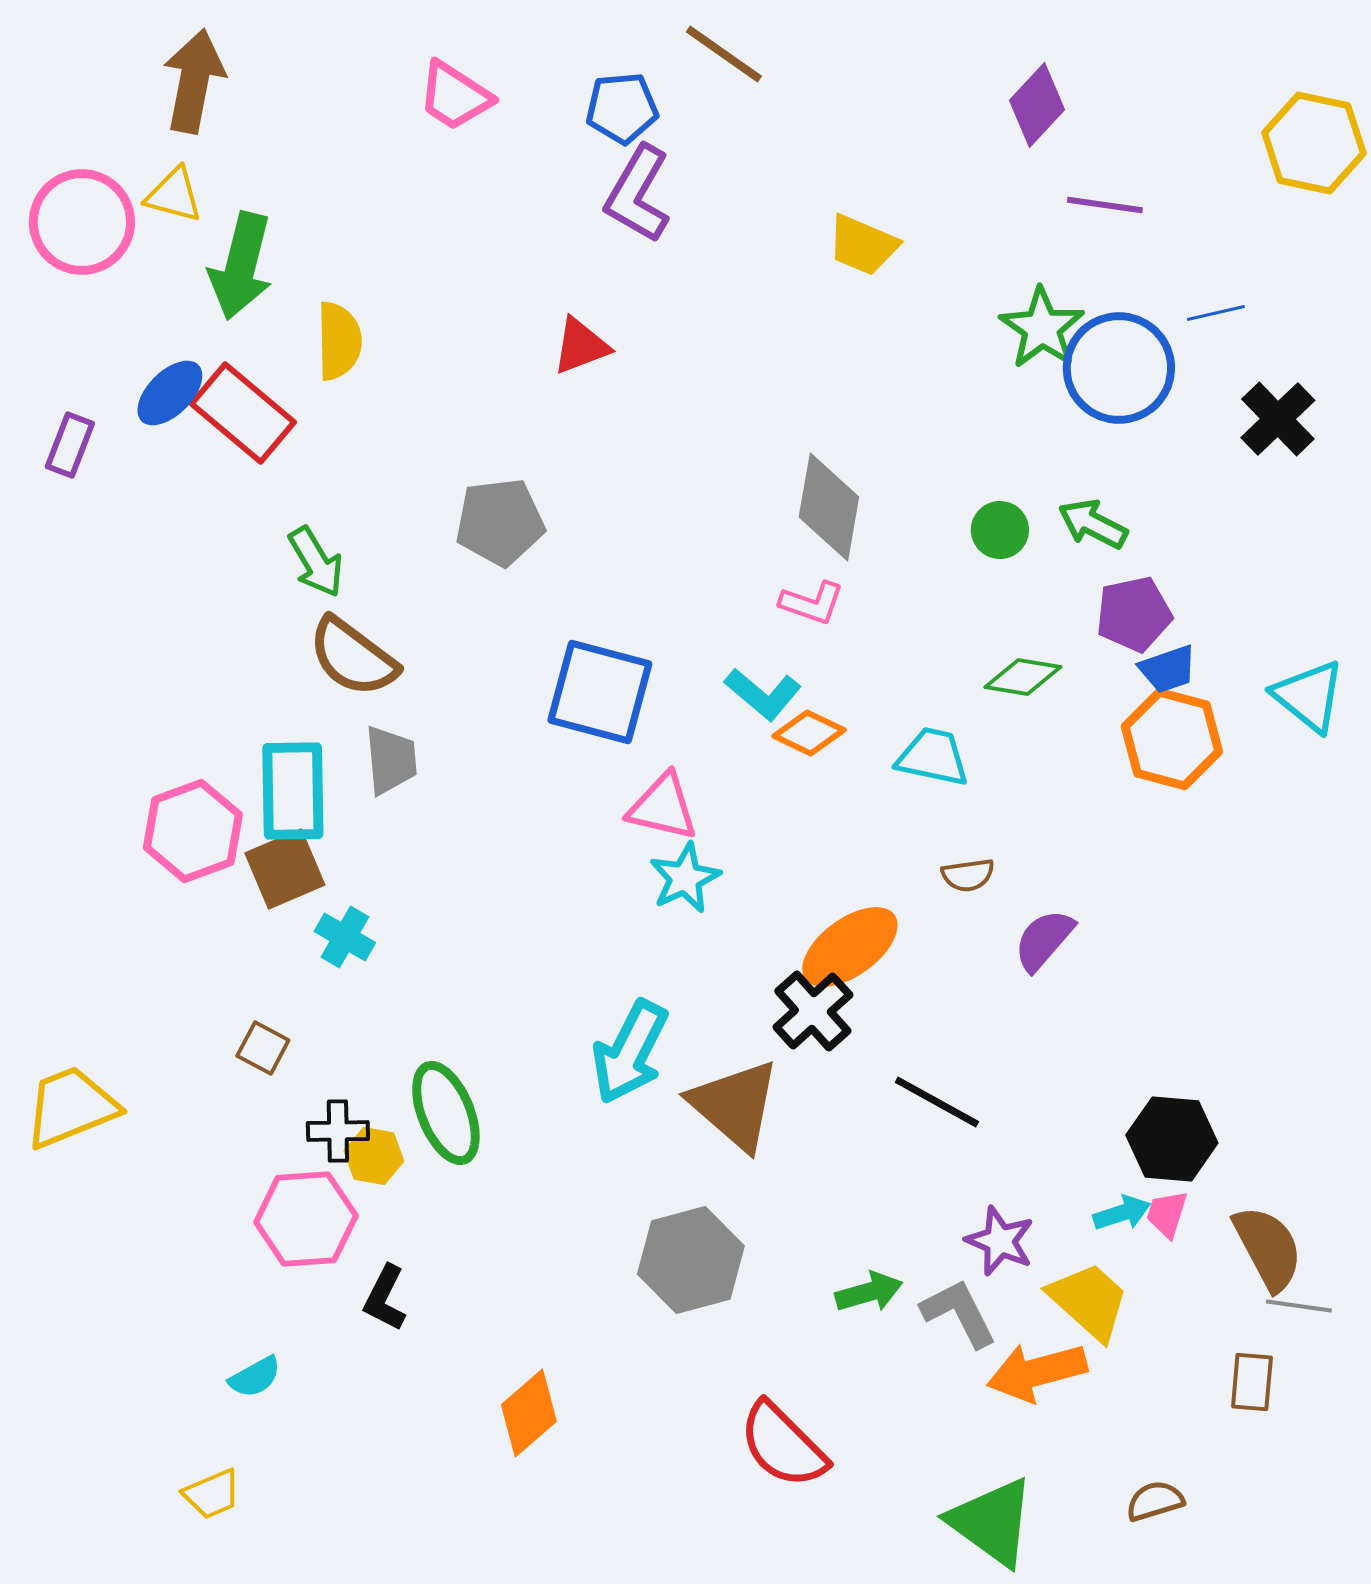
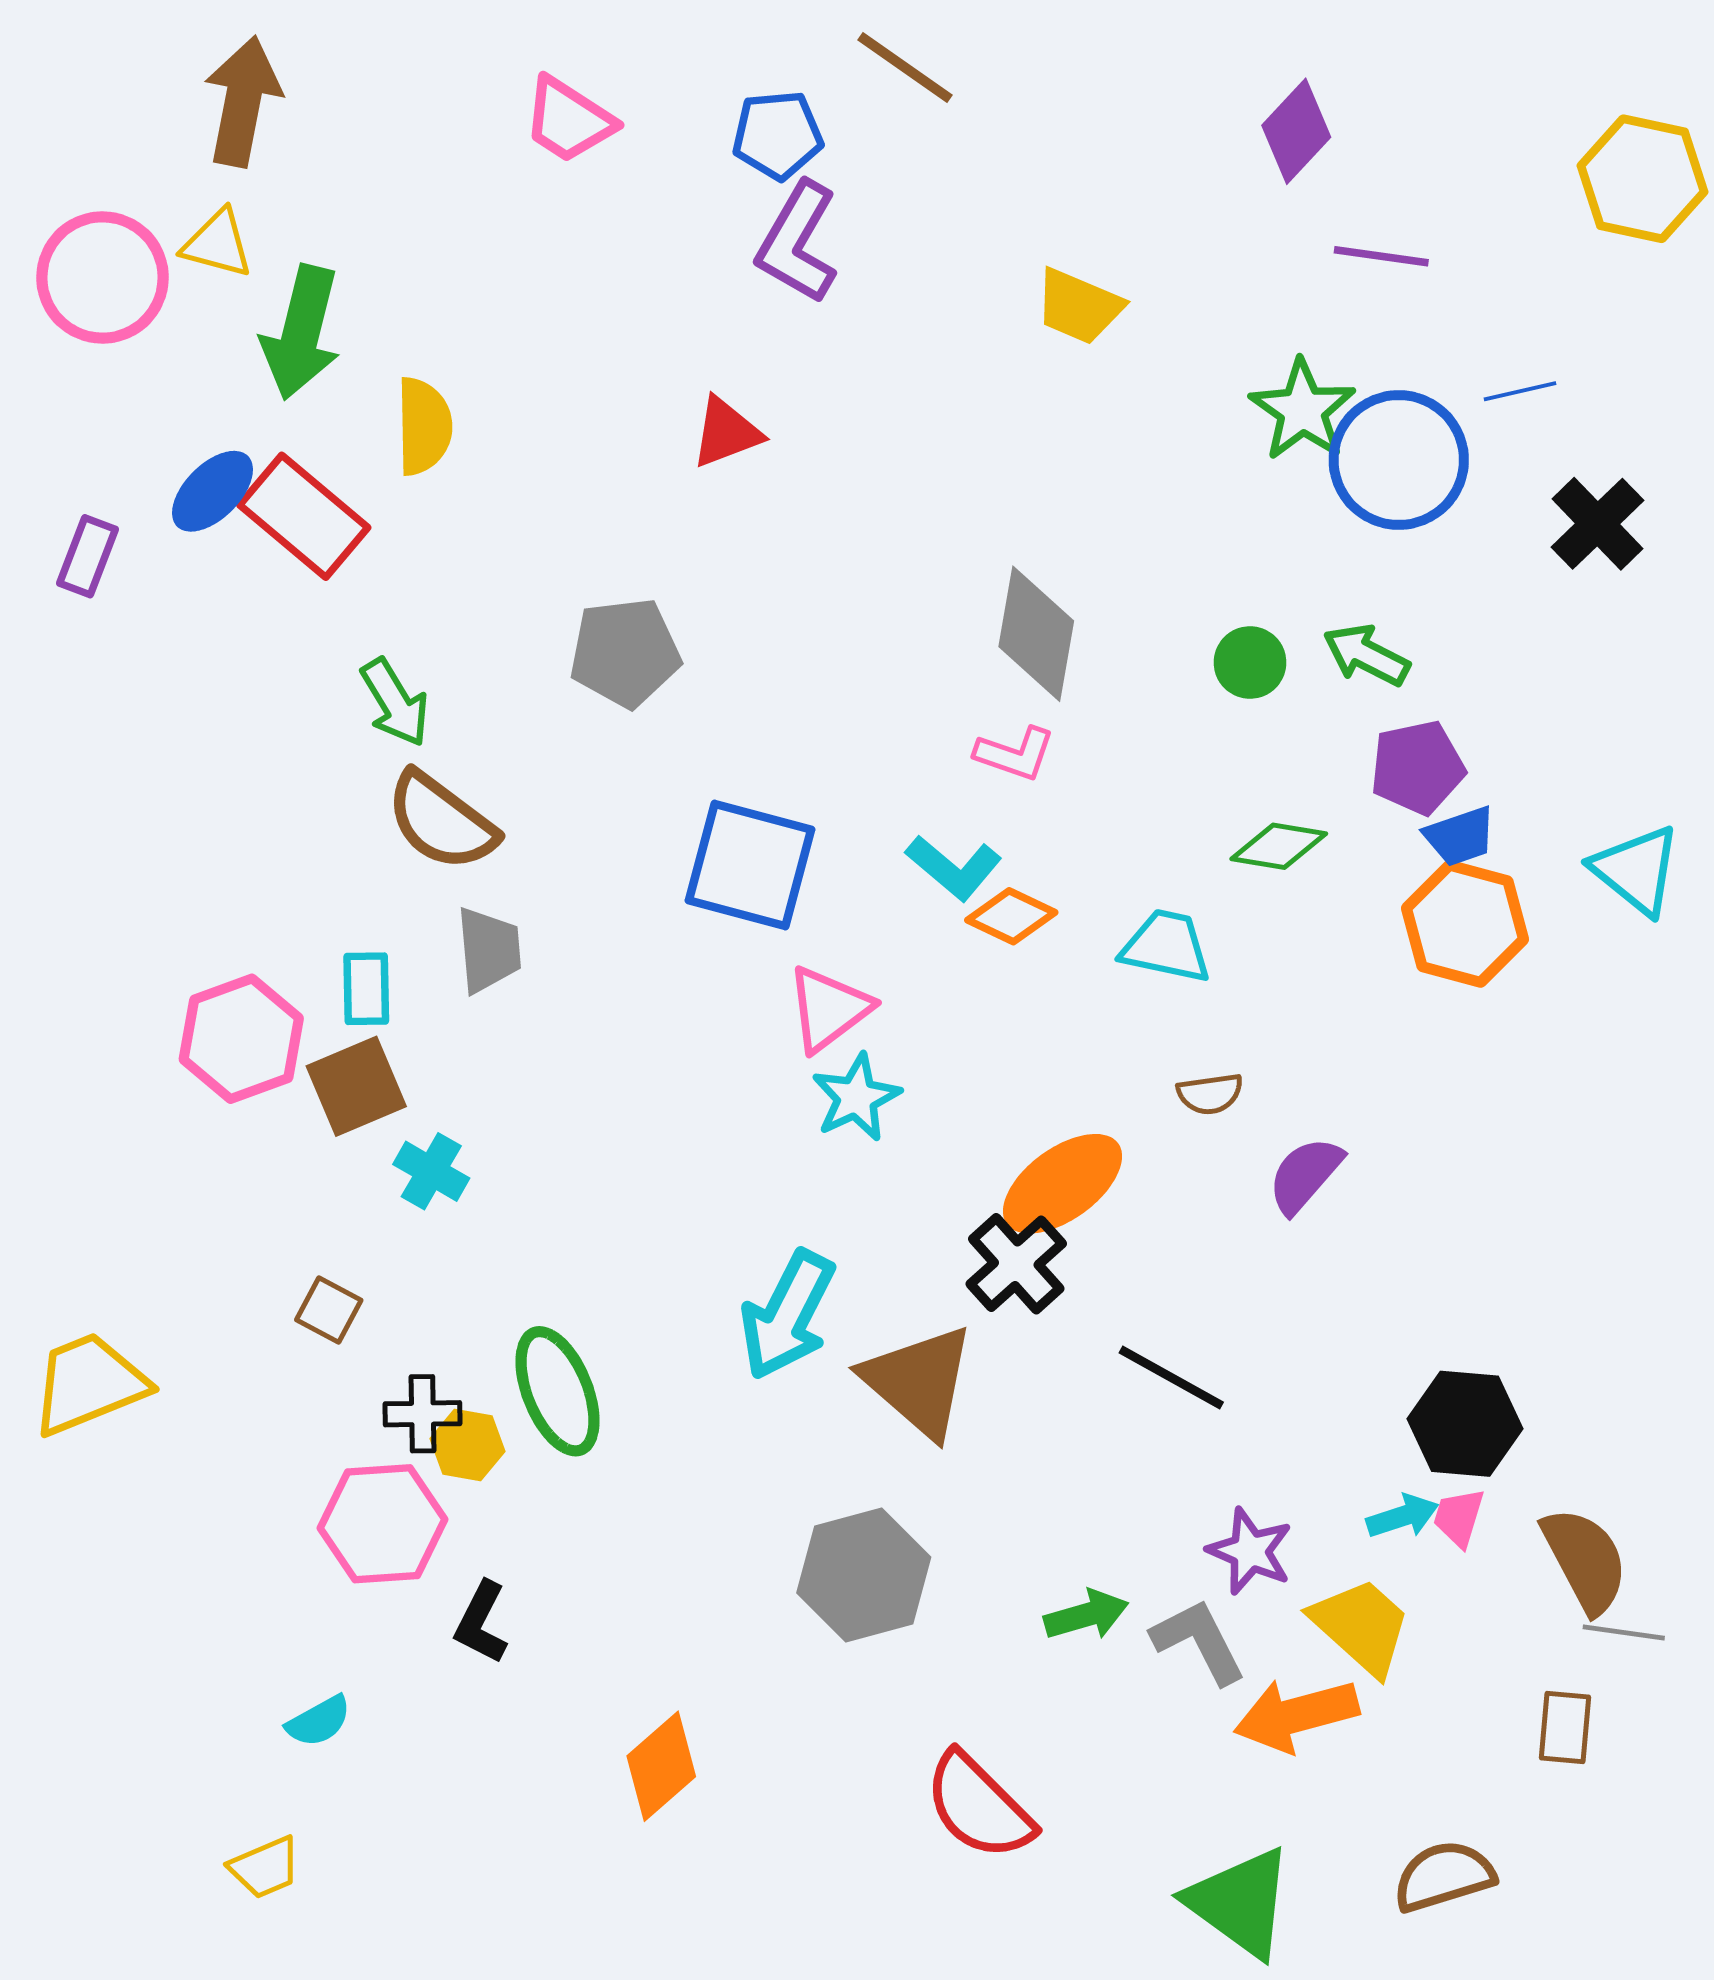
cyan rectangle: (293, 791) -> (366, 989), size x0.6
pink triangle: (663, 807) -> (829, 1009), turned -50
brown semicircle: (1155, 1501) -> (1444, 1876), size x1.4

